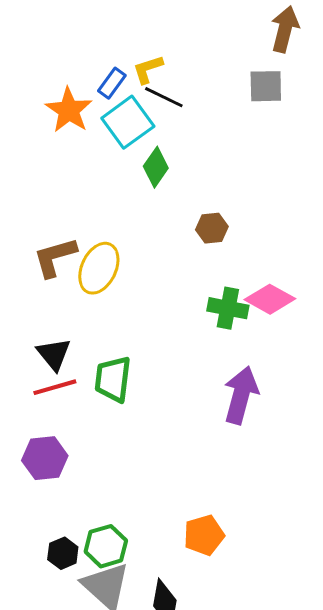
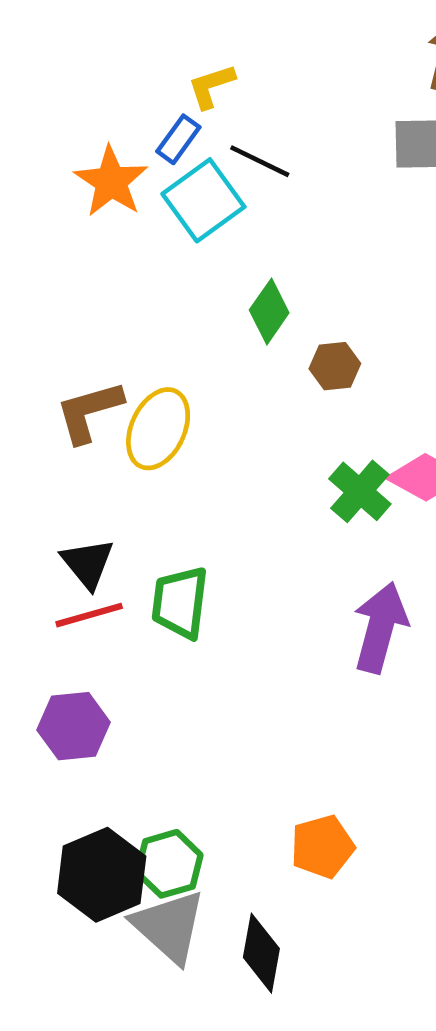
yellow L-shape: (148, 69) -> (211, 86), moved
green diamond: (156, 167) -> (269, 311), moved
green cross: (228, 308) -> (360, 491), turned 30
black hexagon: (63, 553) -> (102, 875), size x1.8

